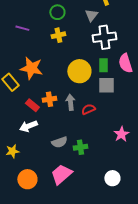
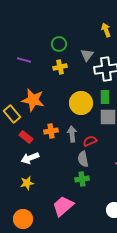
gray triangle: (91, 15) -> (87, 55), moved
red rectangle: (32, 105) -> (26, 137), moved
gray semicircle: (59, 142) -> (83, 159), moved, turned 98
yellow star: (12, 151) -> (27, 183), moved
orange circle: (27, 179) -> (23, 219), moved

